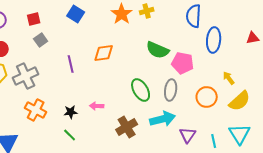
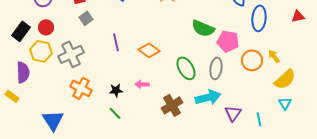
orange diamond: (104, 53) -> (149, 50), moved, turned 45
orange circle: (207, 97) -> (252, 60), moved
cyan triangle: (240, 134) -> (285, 103), moved, size x0.6

